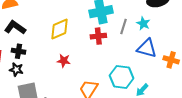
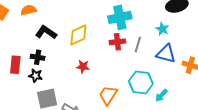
gray line: (124, 26) -> (138, 45), moved
black L-shape: (15, 27) -> (46, 32), moved

